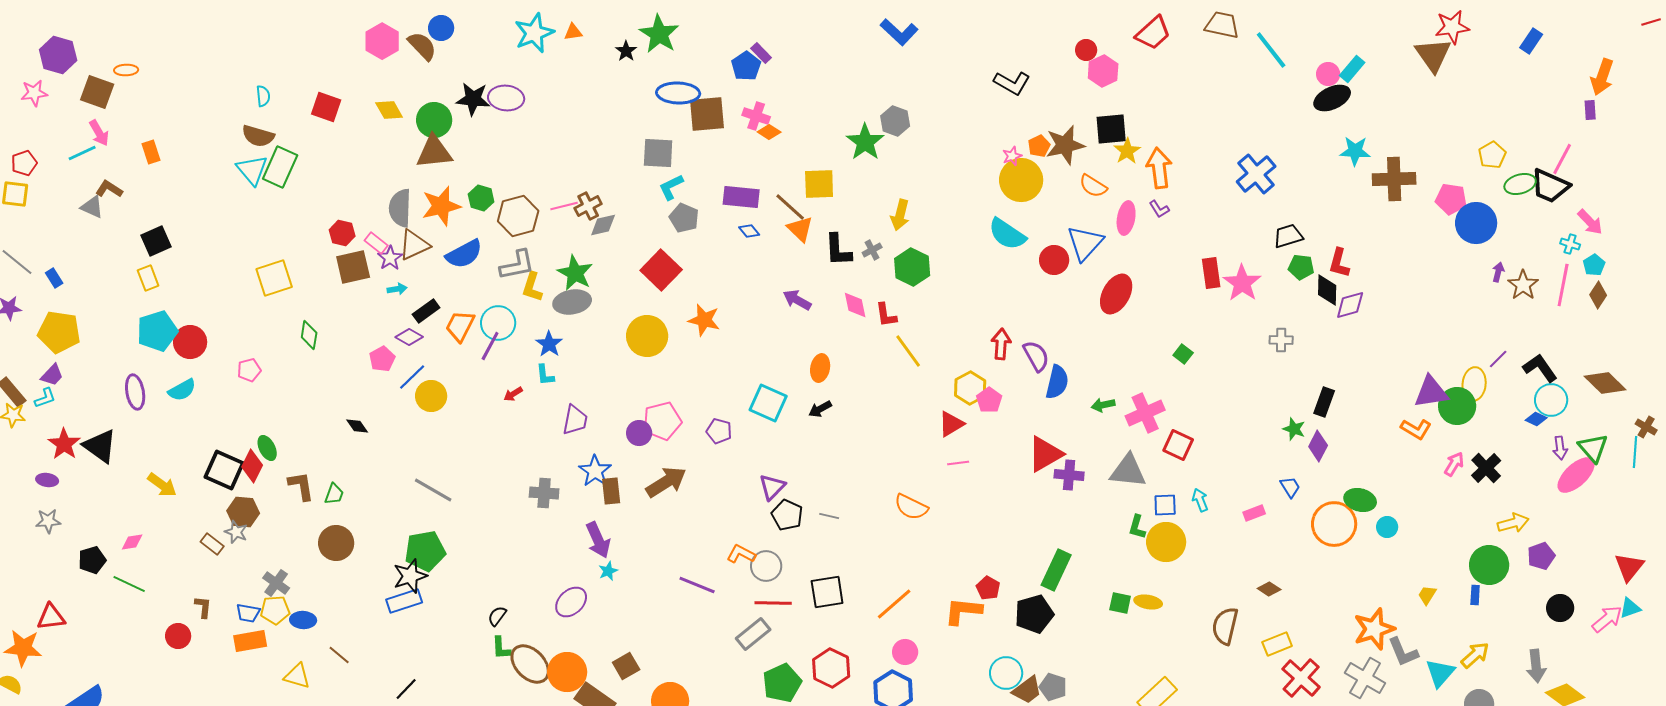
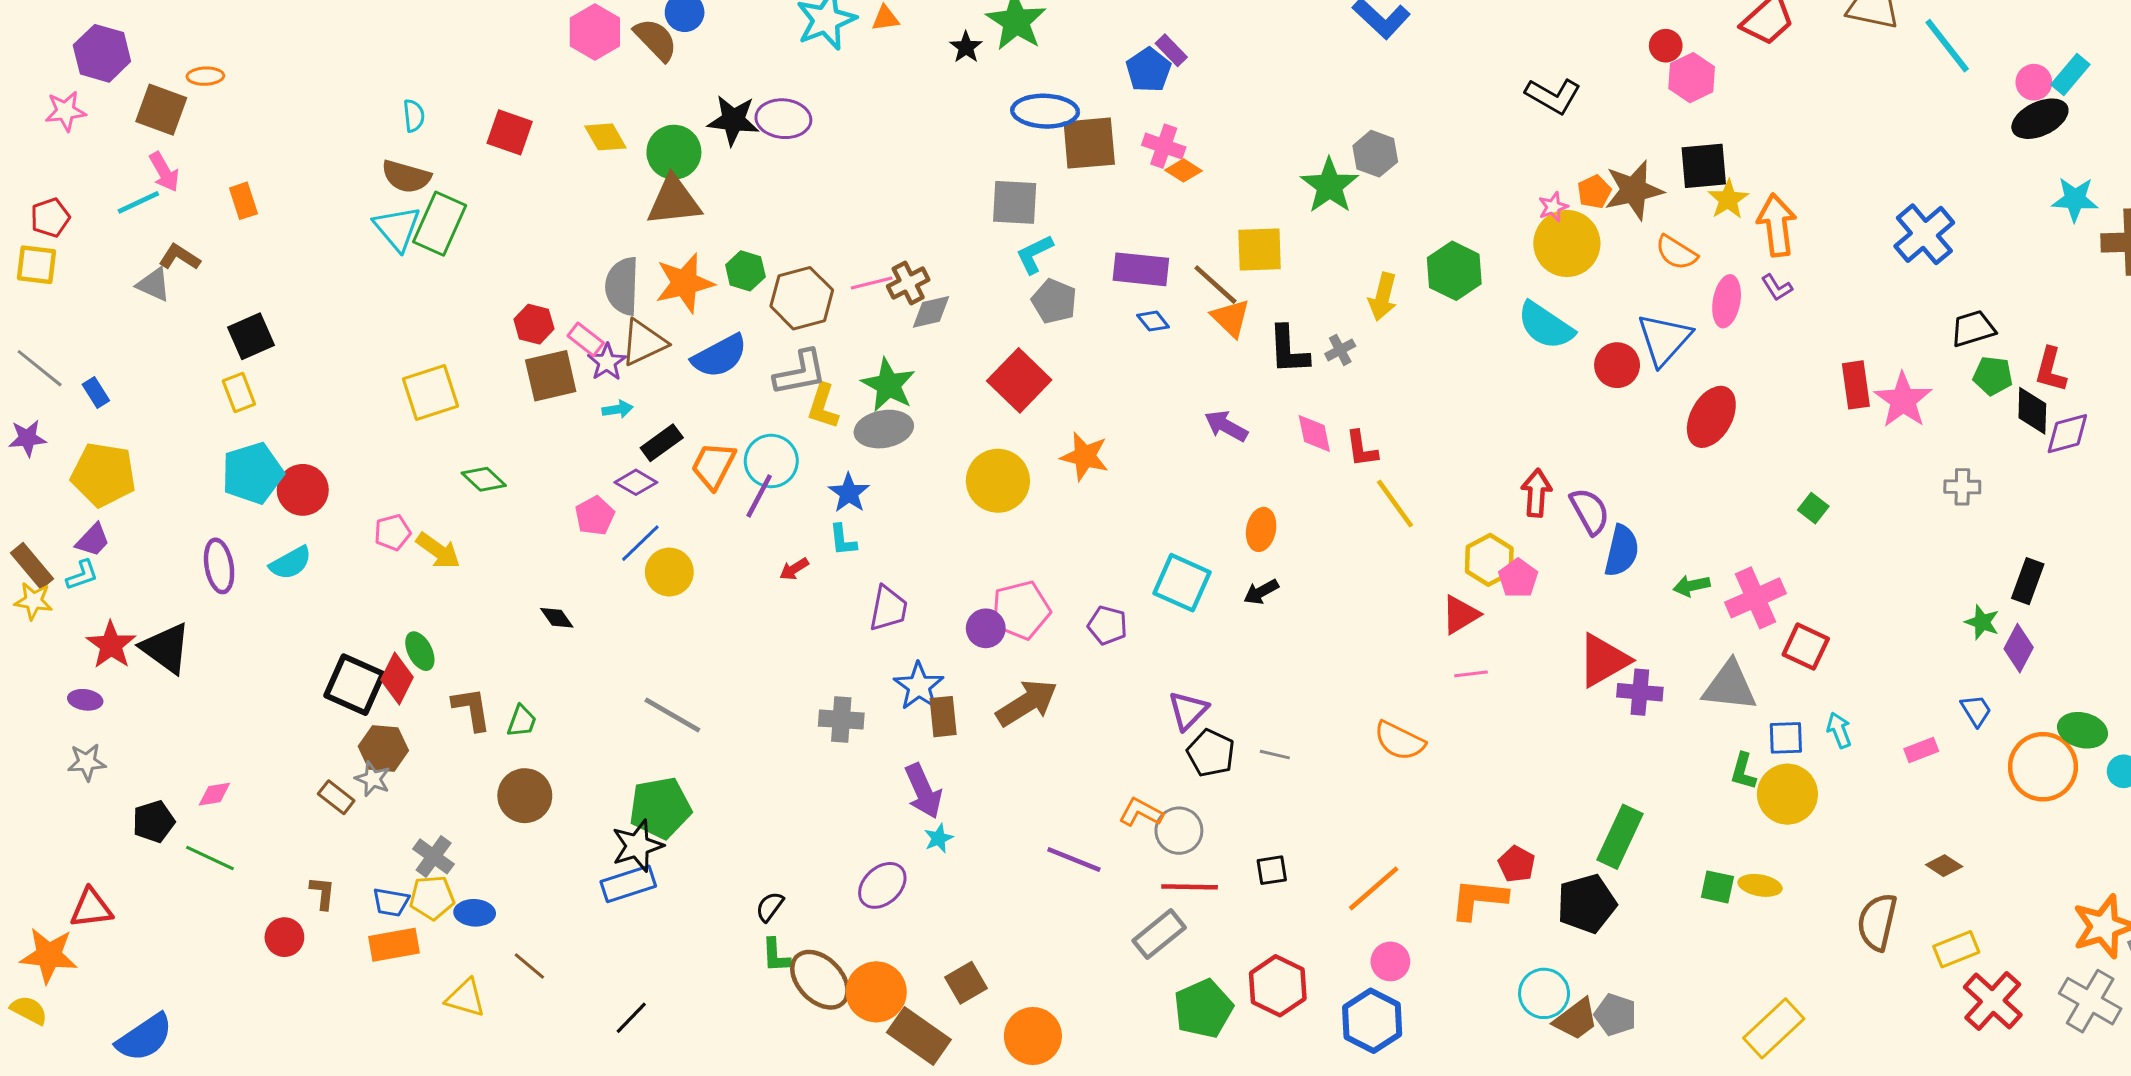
green hexagon: (912, 267) -> (1454, 271), moved
green diamond: (309, 335) -> (484, 479), turned -56
yellow arrow: (162, 485) -> (438, 551), moved
black square: (827, 592) -> (1272, 870), size x0.6

